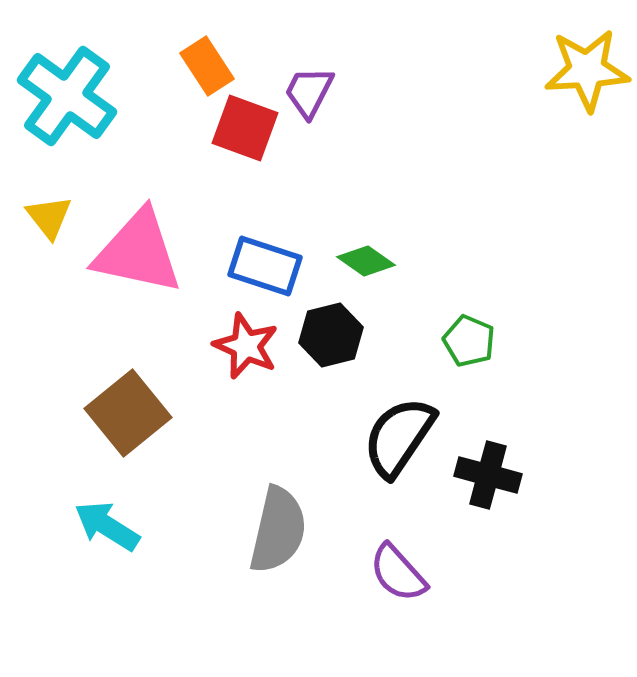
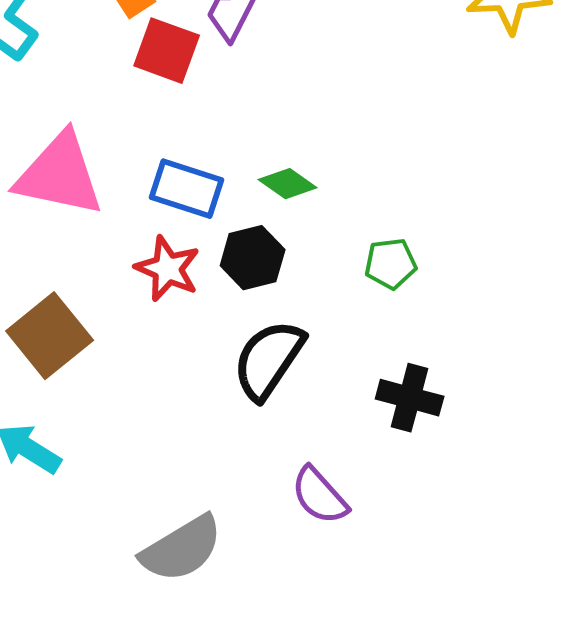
green pentagon: (469, 341) -> (391, 264), turned -30
black semicircle: (399, 437) -> (269, 360), moved
gray semicircle: (278, 530) -> (182, 549), moved, turned 46

